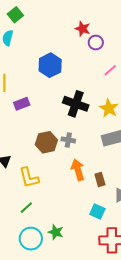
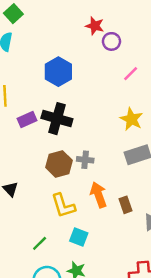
black cross: (76, 104) -> (57, 119), moved
yellow L-shape: (29, 178) -> (63, 206), moved
cyan square: (97, 212) -> (79, 237), moved

